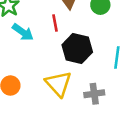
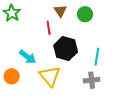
cyan arrow: (23, 32) -> (28, 57), moved
gray cross: (94, 94) -> (92, 80), moved

